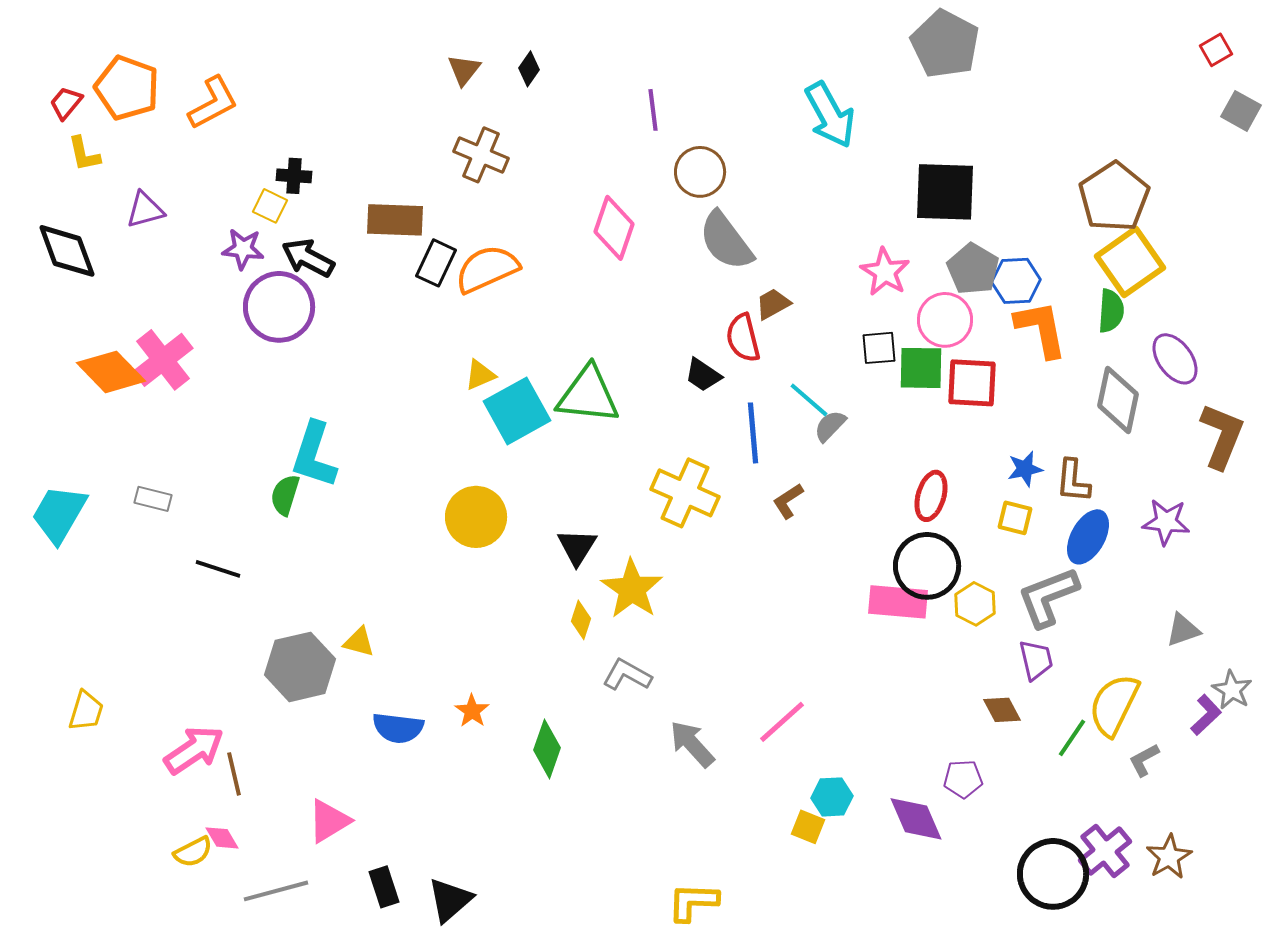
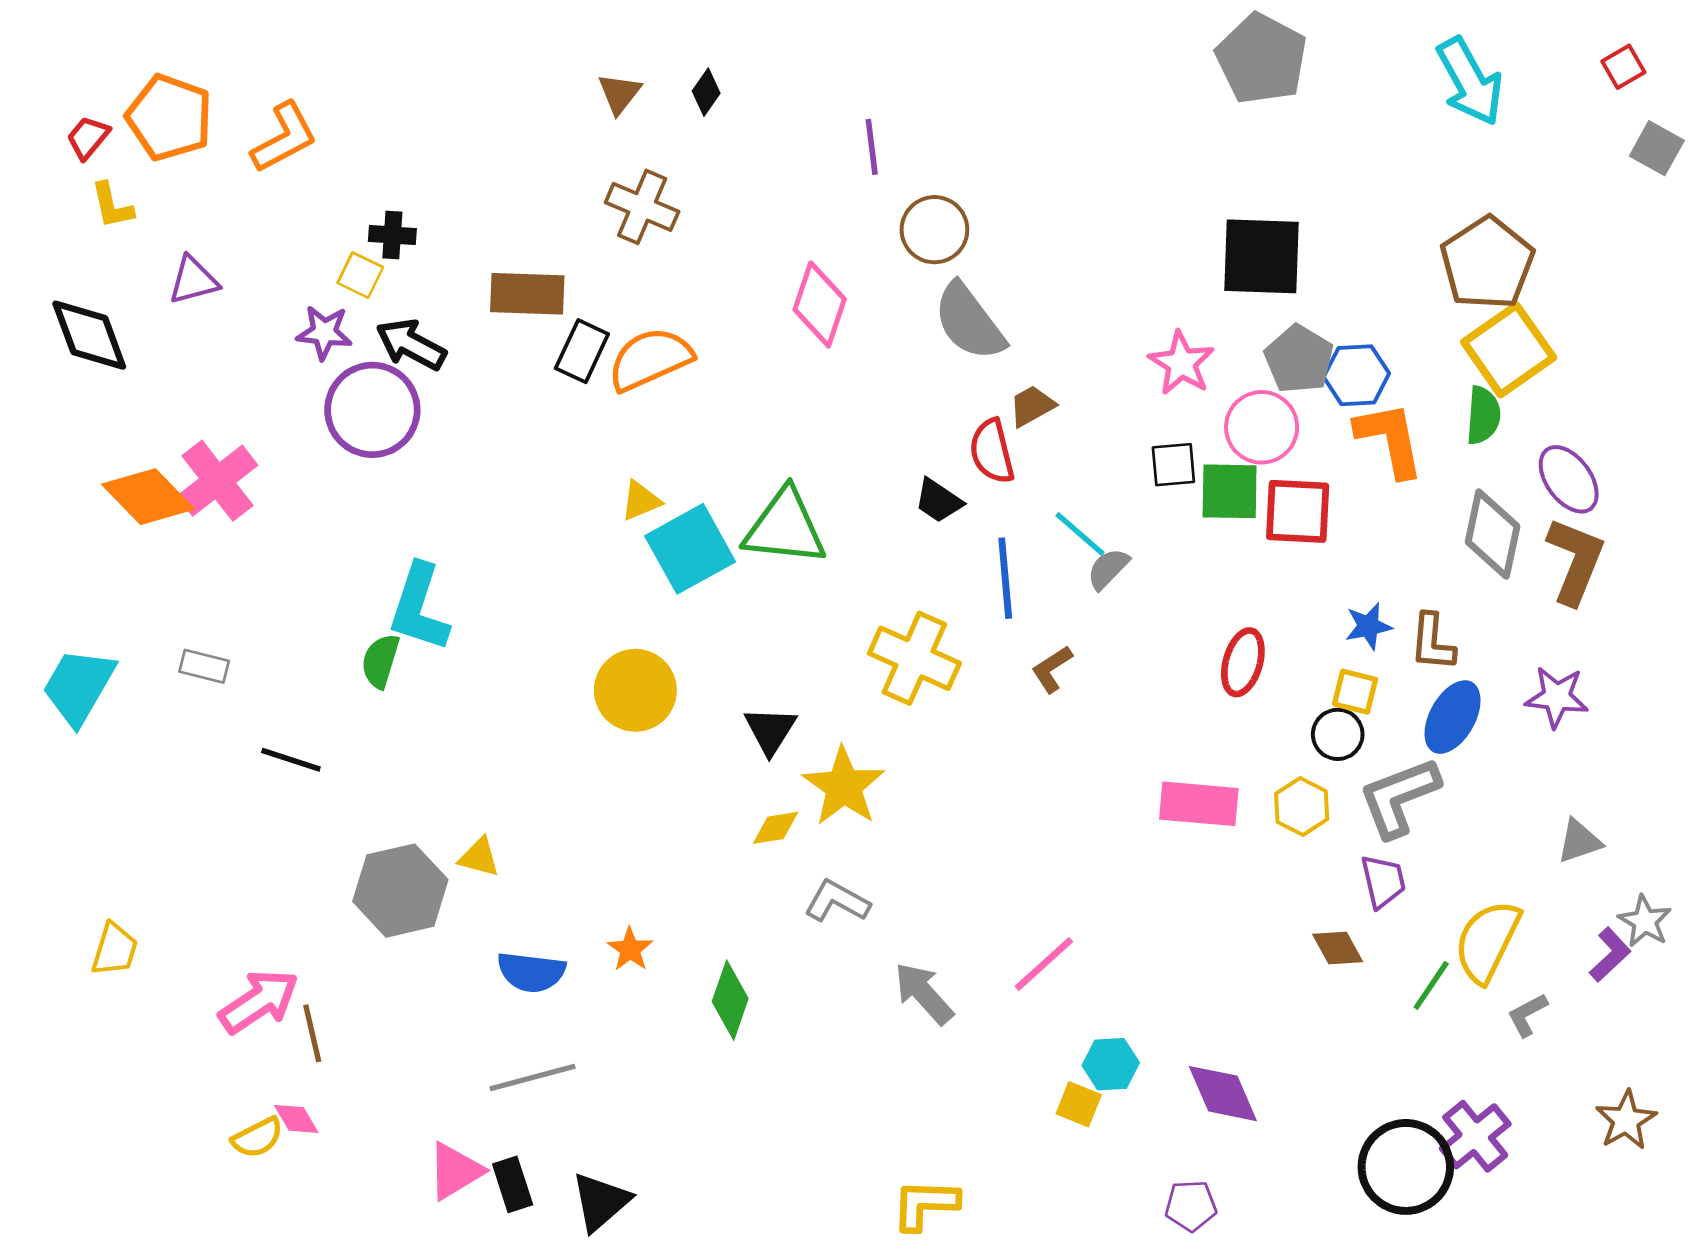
cyan arrow: (830, 115) -> (1470, 81), moved
brown L-shape: (1222, 436) -> (1575, 561), moved
black circle: (927, 566) -> (1338, 734), moved, size x0.6
yellow diamond: (581, 620) -> (776, 828), turned 63
purple pentagon: (963, 779) -> (1191, 1206), moved
pink triangle: (329, 821) -> (455, 1171), moved
brown star: (1169, 857) -> (1626, 1120), moved
gray line: (276, 891) -> (533, 1078), moved

